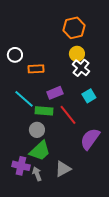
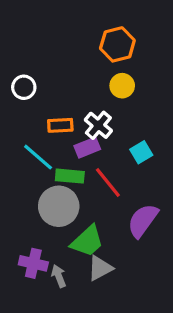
white cross: (81, 68) -> (98, 125), moved
orange rectangle: (36, 69) -> (60, 125), moved
gray circle: (37, 130) -> (59, 206), size x1.6
green trapezoid: (40, 151) -> (87, 241), moved

